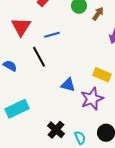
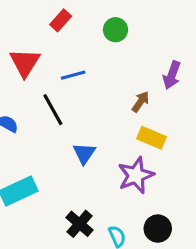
brown arrow: (98, 14) -> (141, 102), moved
blue triangle: (68, 85) -> (84, 153), moved, turned 49

